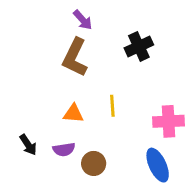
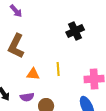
purple arrow: (83, 20) -> (16, 11), moved
brown L-shape: (75, 57) -> (16, 46), moved

